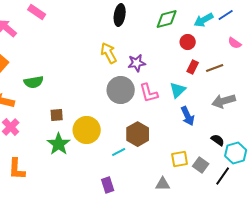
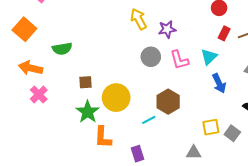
gray circle: (121, 90) -> (151, 57), size x0.7
orange L-shape: (17, 169) -> (103, 137), moved

